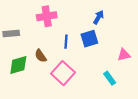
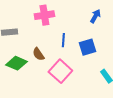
blue square: (89, 39) -> (87, 47), moved
green diamond: (18, 65) -> (16, 63), turned 40

